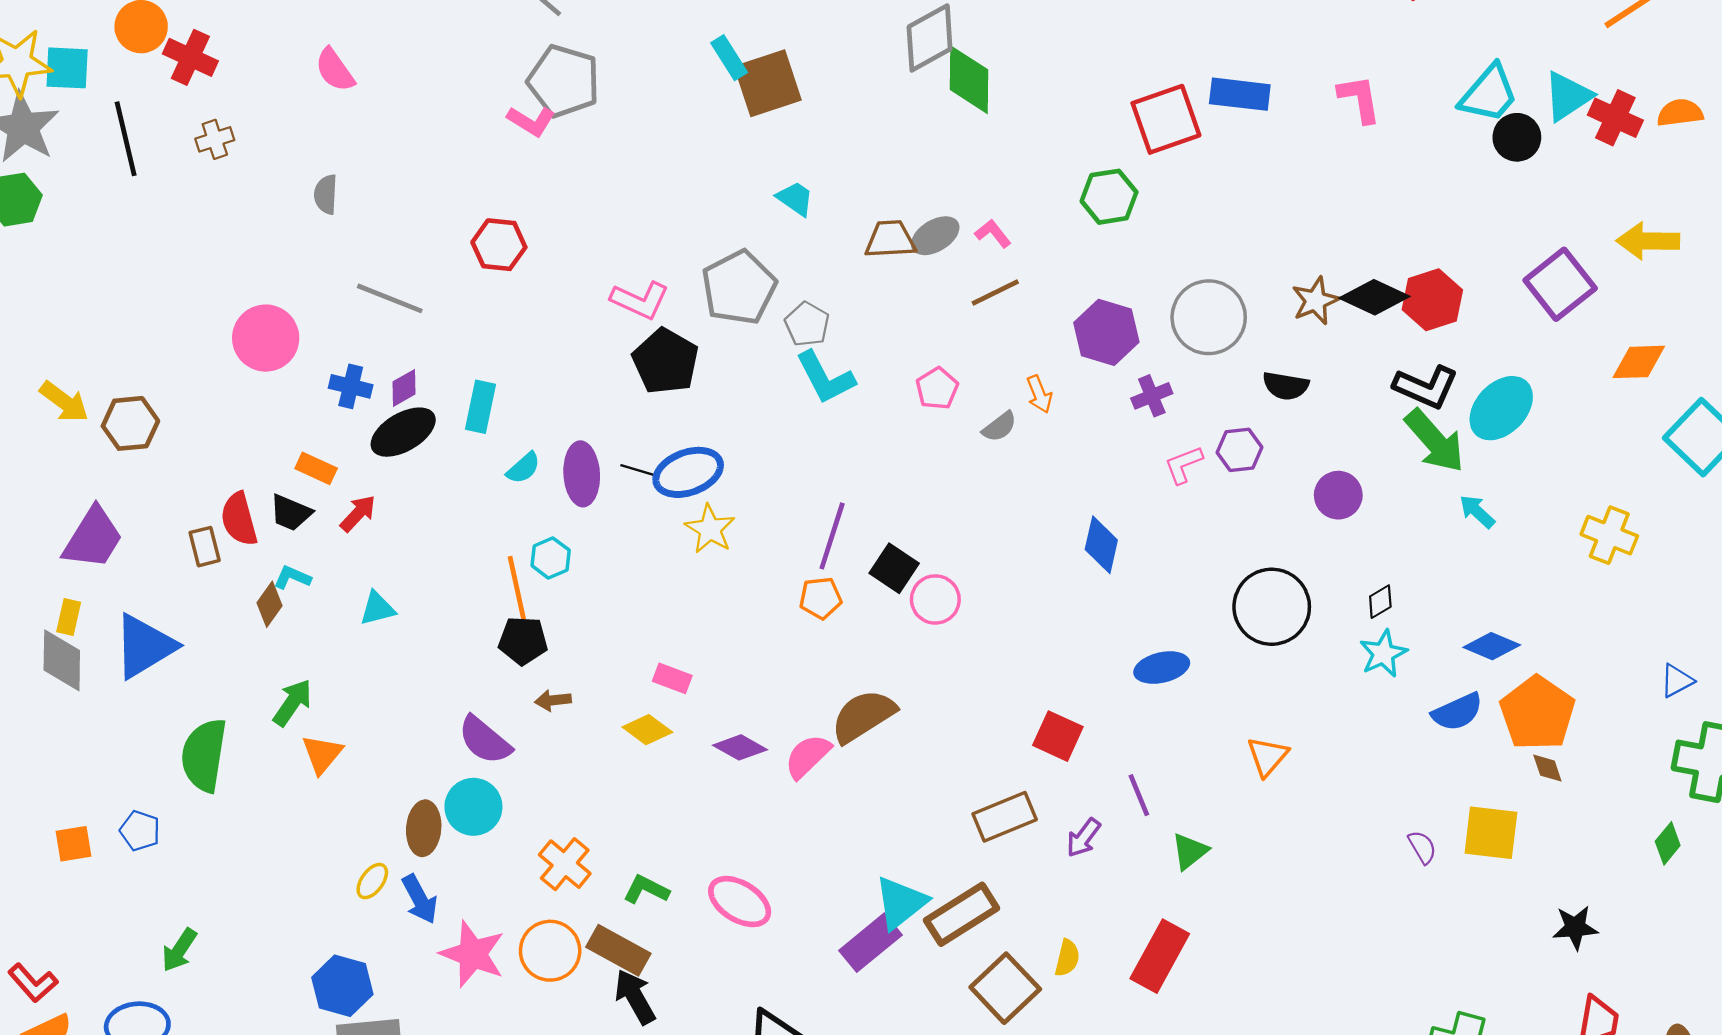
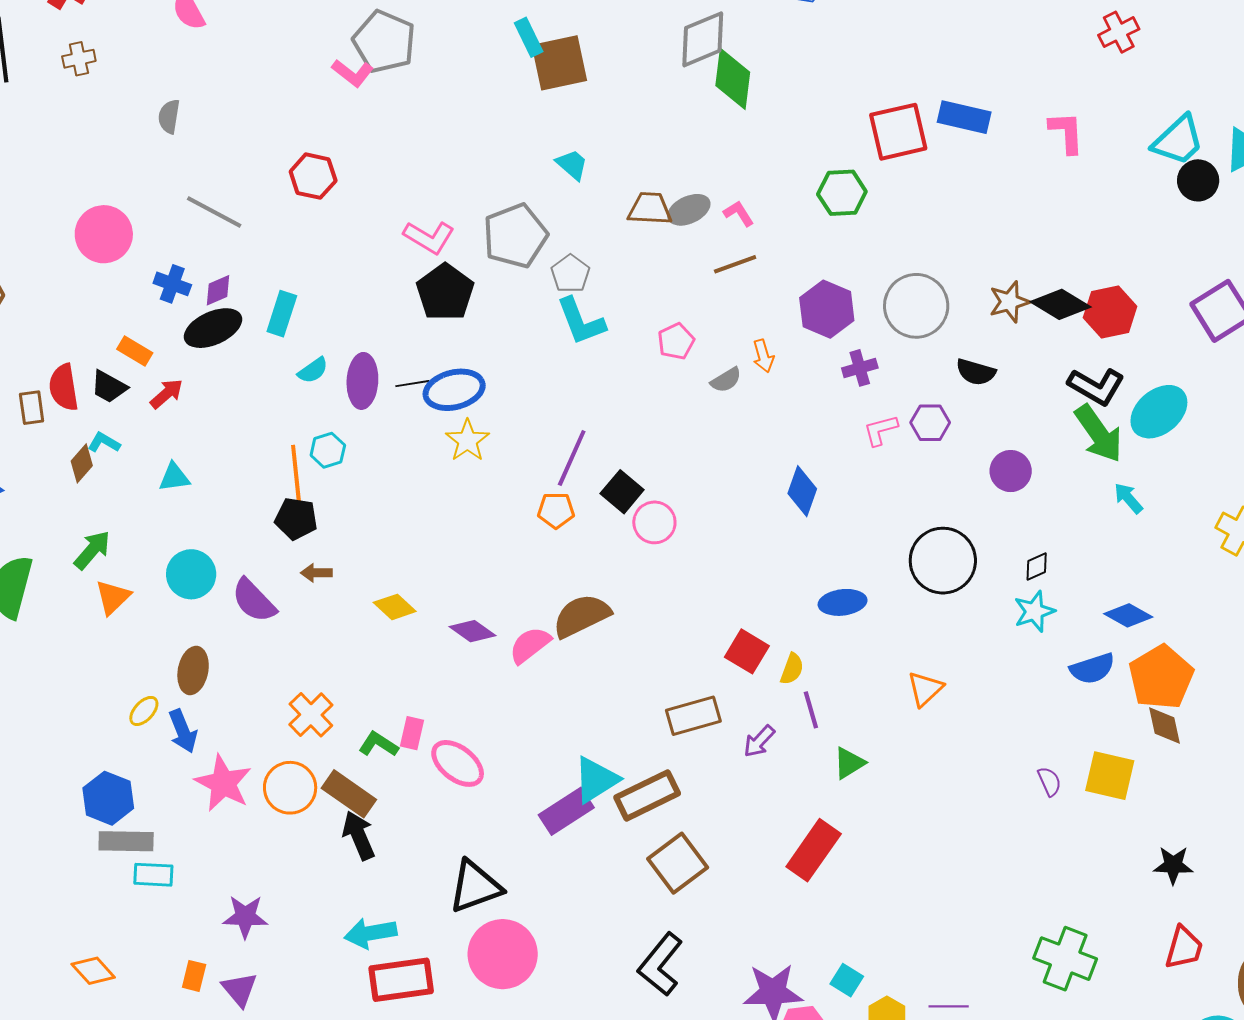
black line: (639, 471) -> (412, 384), turned -32
pink rectangle: (672, 678) -> (412, 733), moved, turned 76
brown diamond: (1547, 768) -> (1165, 725), size x1.4
cyan circle: (473, 807) -> (191, 574), moved
yellow semicircle: (1067, 958) -> (792, 669), moved

